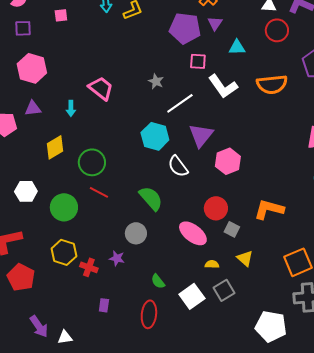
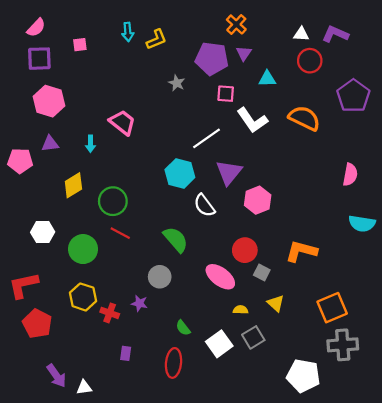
purple square: (23, 28) -> (39, 59), size x1.4
gray star: (156, 81) -> (177, 83), moved
orange semicircle: (272, 84) -> (304, 118), turned -148

